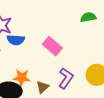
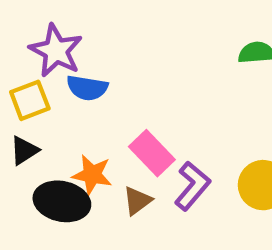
pink rectangle: (52, 46) -> (152, 153), moved

